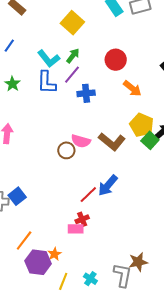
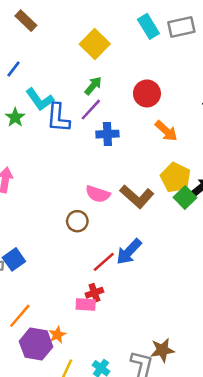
cyan L-shape: (49, 59) -> (40, 99), moved
brown circle: (66, 150) -> (77, 221), moved

